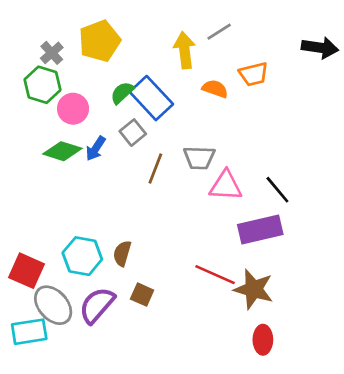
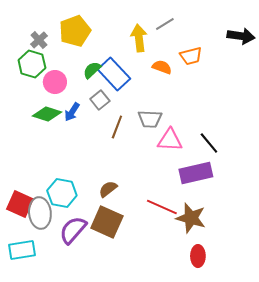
brown semicircle: (122, 253) -> (108, 189), moved, turned 36
brown square: (142, 295) -> (107, 222), size x1.8
gray ellipse: (53, 305) -> (40, 213), moved, turned 36

